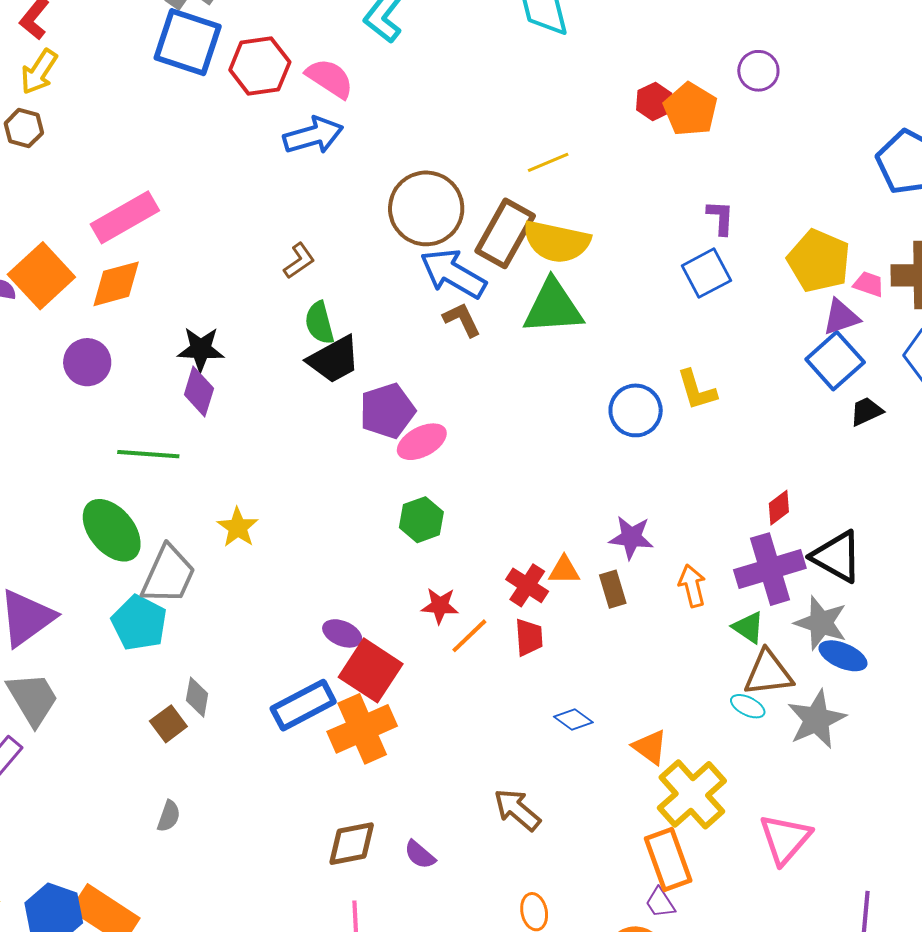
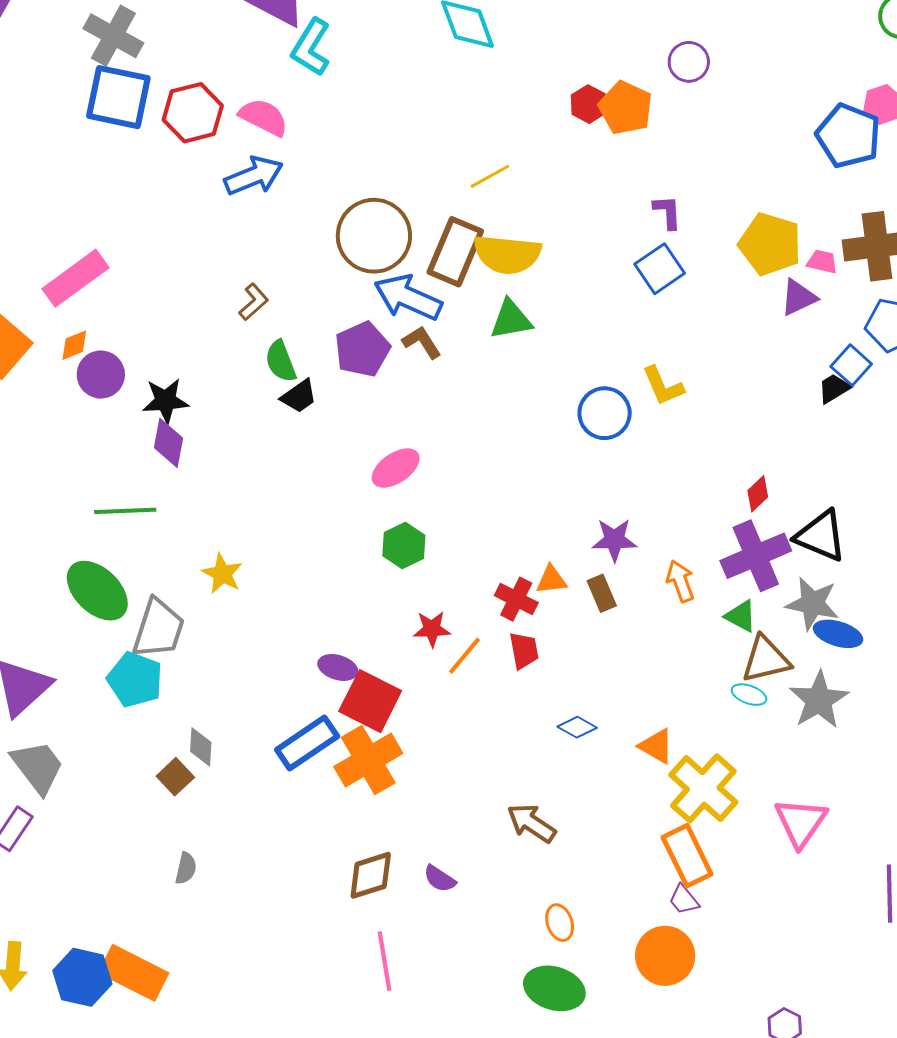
orange diamond: (116, 284) -> (74, 345), size x0.6
green triangle: (553, 307) -> (511, 320), size x0.7
black trapezoid: (334, 360) -> (299, 396), size x0.7
blue square: (835, 361) -> (851, 365), moved, size x0.7
purple circle: (87, 362) -> (101, 375), moved
purple pentagon: (387, 411) -> (362, 349), moved

